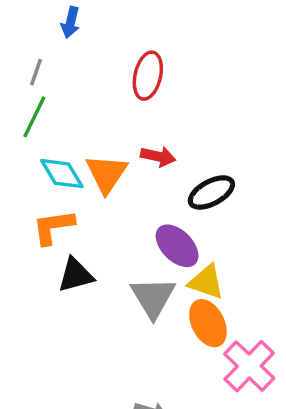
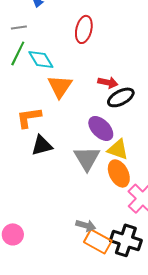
gray line: (36, 72) -> (19, 27), turned 63
red arrow: (158, 156) -> (108, 82), moved
cyan diamond: (62, 174) -> (41, 59), moved

